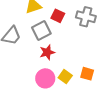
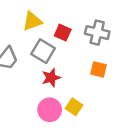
gray square: (41, 31) -> (43, 51), turned -30
orange square: (87, 74) -> (99, 69), moved

